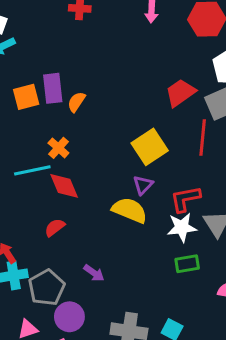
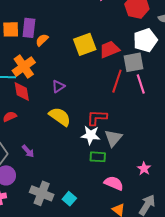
yellow square: (150, 147) -> (85, 44), moved
orange cross: (58, 148) -> (24, 67), size x1.6
purple triangle: (143, 185) -> (58, 86), moved
green rectangle: (187, 264) -> (98, 157), moved

